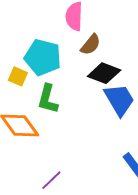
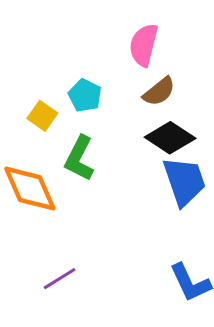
cyan pentagon: (43, 57) -> (85, 95), size x0.6

